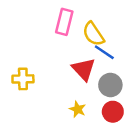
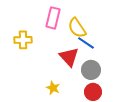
yellow cross: (23, 79) -> (23, 40), moved
yellow star: (78, 109) -> (53, 88), moved

